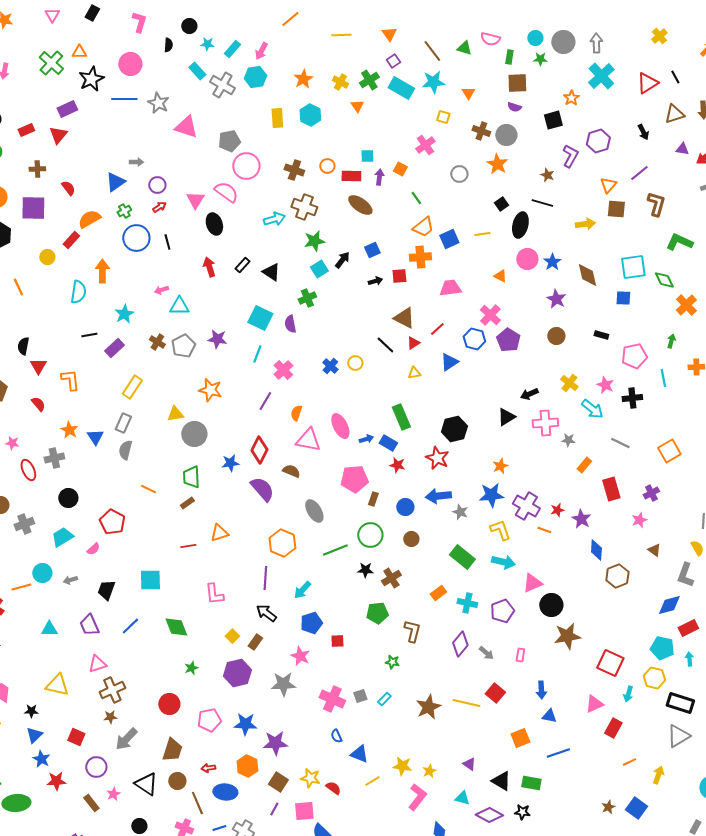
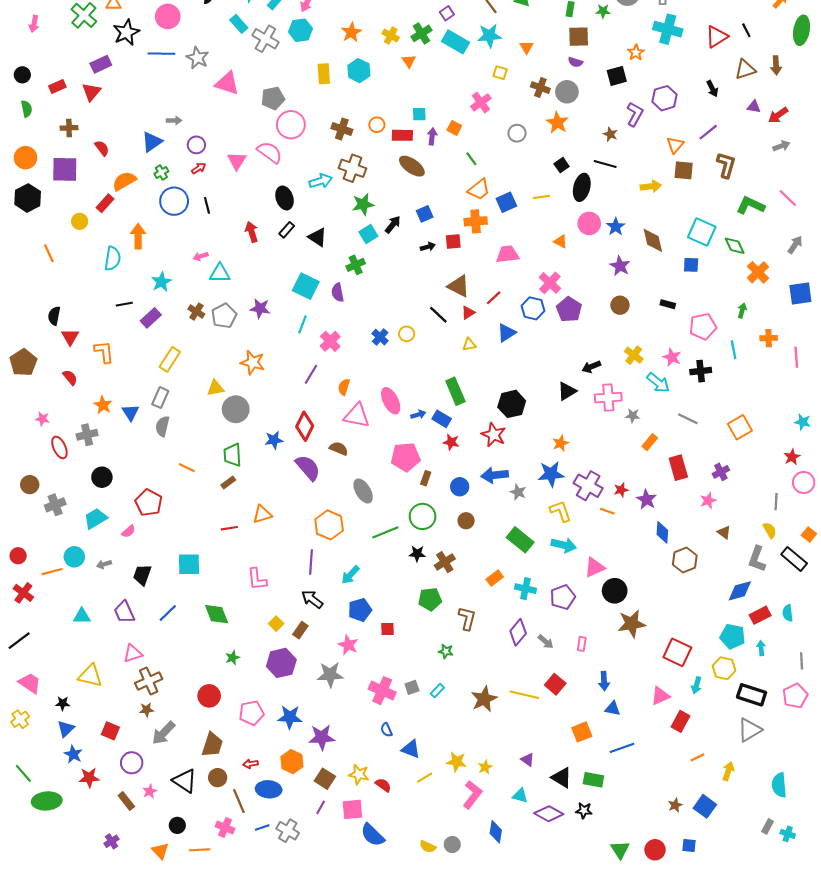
cyan cross: (601, 76) -> (668, 29), turned -32
black ellipse: (214, 224) -> (285, 198), moved
cyan square: (633, 267) -> (702, 232), turned 32

